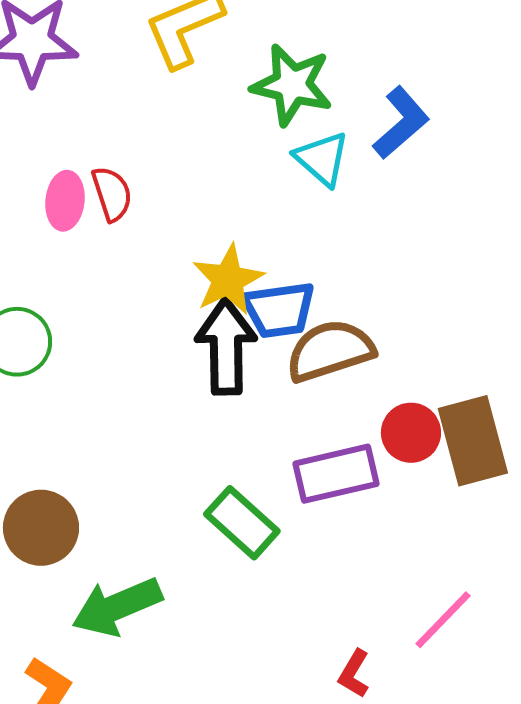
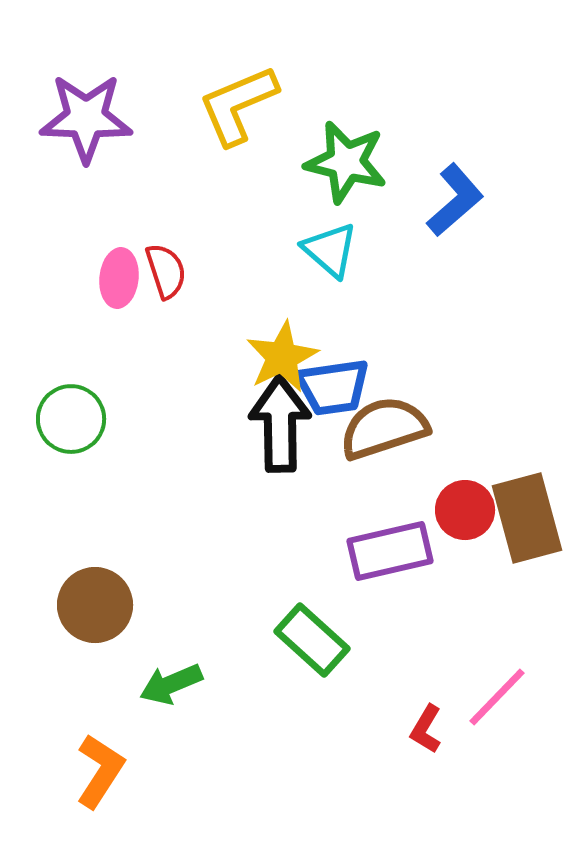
cyan triangle: (322, 159) -> (330, 250), moved
green rectangle: (242, 523) -> (312, 640), moved
green arrow: (117, 607) -> (171, 684), size x0.7
red L-shape: (354, 674) -> (426, 729), moved

